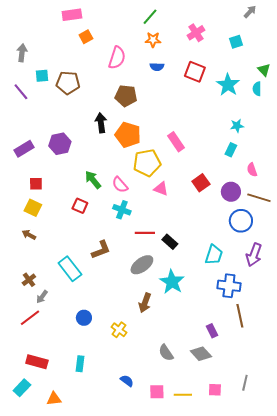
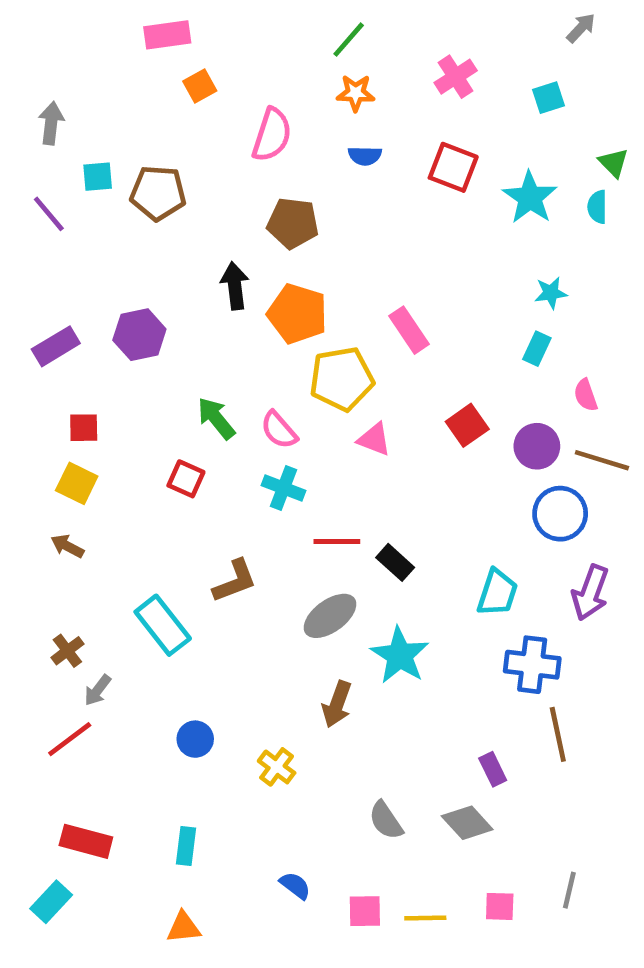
orange triangle: (54, 399) -> (184, 927), moved

